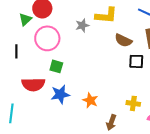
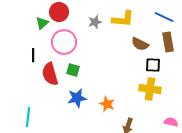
gray star: (82, 25) -> (95, 22), moved
red semicircle: (33, 84) -> (50, 74), moved, turned 75
yellow cross: (133, 103) -> (150, 89), moved, size x1.5

